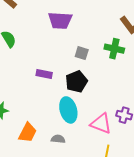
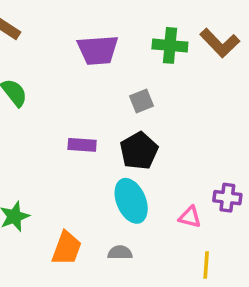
green cross: (114, 49) -> (170, 45), moved
gray square: (82, 53) -> (142, 101), turned -32
pink triangle: (101, 124) -> (190, 217), size x0.6

